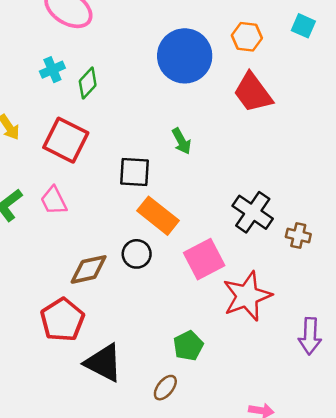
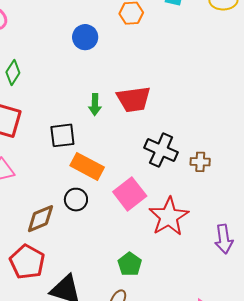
blue circle: (185, 56) -> (85, 37), size x0.6
red trapezoid: (253, 93) -> (134, 99), moved, turned -51
green arrow: (181, 141) -> (95, 105), turned 40

